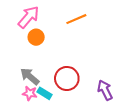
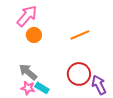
orange line: (76, 19) -> (80, 35), moved
red circle: (67, 78) -> (79, 74), moved

